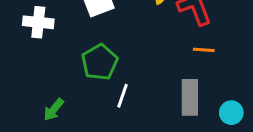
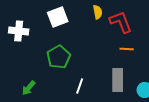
white line: (123, 96) -> (80, 86), moved

